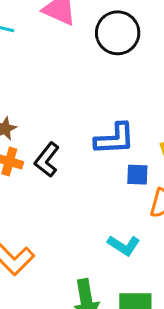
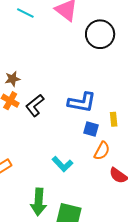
cyan L-shape: (124, 245) -> (62, 164), moved

